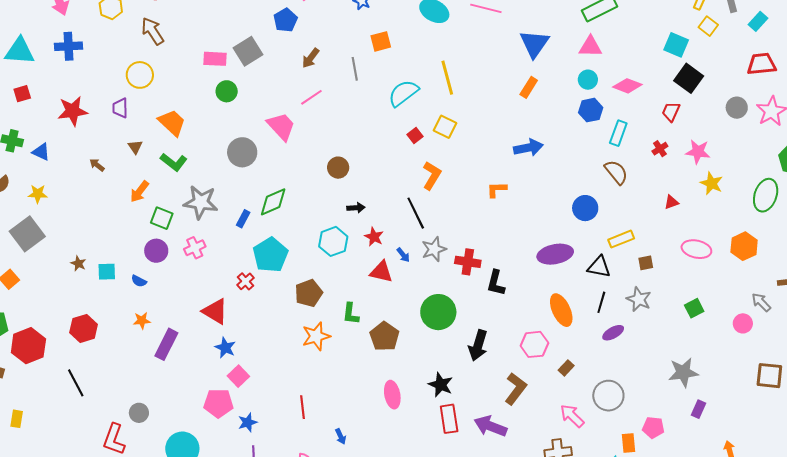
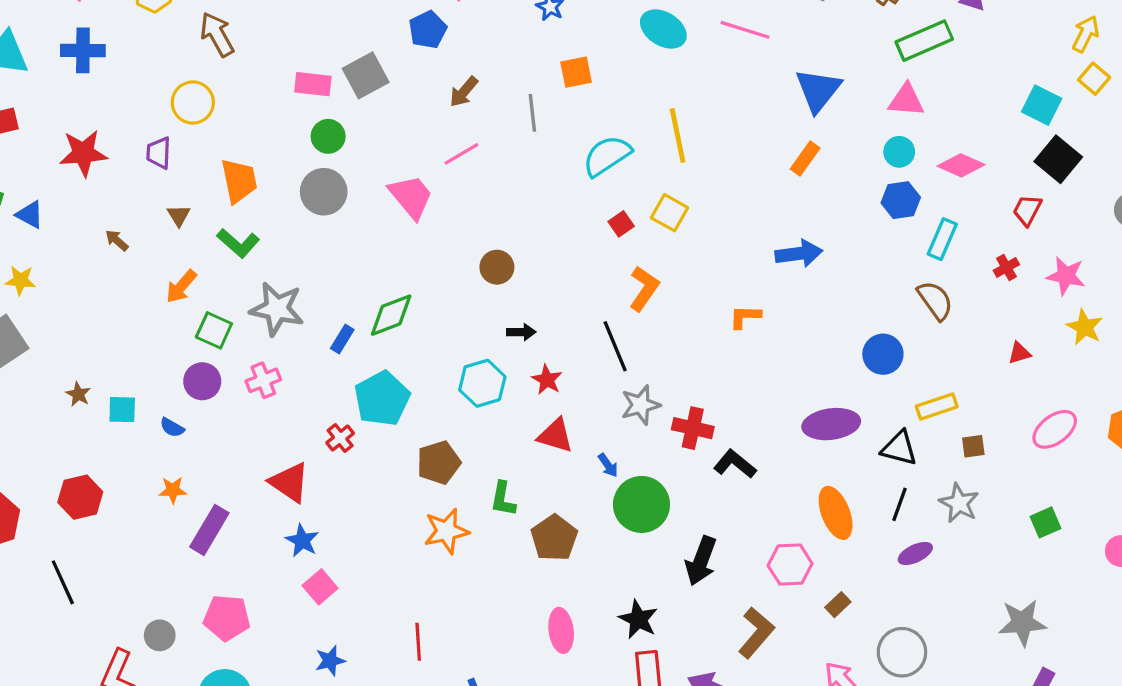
orange trapezoid: (172, 123) -> (239, 181), turned 32
gray circle: (242, 152) -> (324, 192), moved
pink ellipse: (696, 249) -> (1055, 429), turned -52
blue arrow: (403, 255) -> (608, 465), moved
black L-shape: (496, 283) -> (735, 464), turned 112
pink pentagon: (218, 403) -> (227, 618), moved

